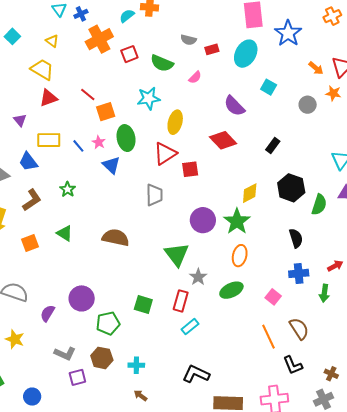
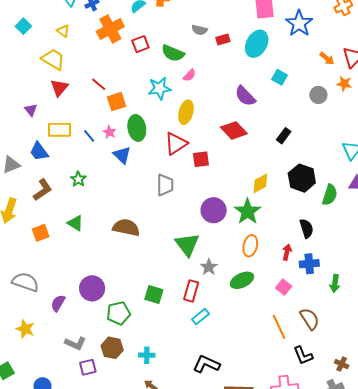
pink semicircle: (195, 77) -> (189, 75), moved
red triangle: (48, 98) -> (59, 88), turned -30
red arrow: (335, 266) -> (287, 252), moved, turned -49

